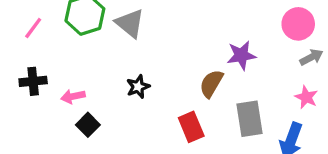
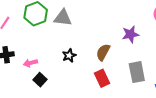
gray triangle: (130, 23) -> (63, 18), turned -30
brown semicircle: (211, 84) -> (103, 52), moved

